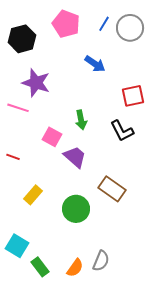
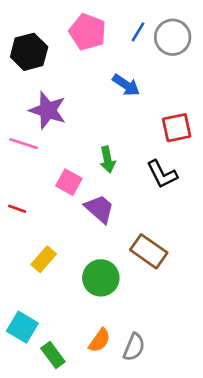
orange semicircle: (75, 268) -> (100, 340), moved

